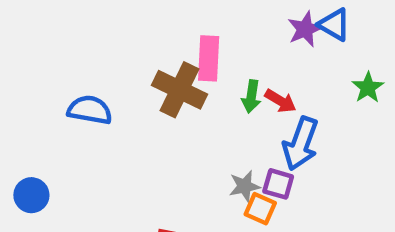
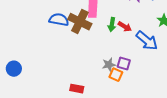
blue semicircle: (90, 110) -> (59, 20), moved
blue arrow: (301, 144) -> (147, 41), moved, turned -70

